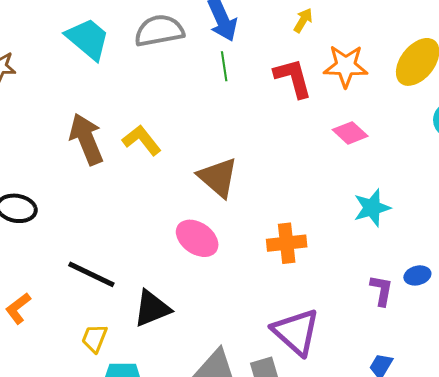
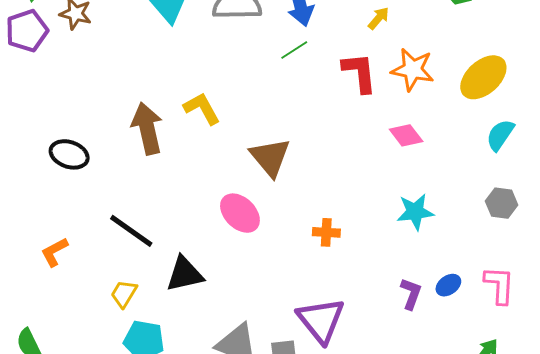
green line: (224, 66) -> (294, 50), turned 56
brown arrow: (86, 139) -> (147, 128), moved
orange cross: (287, 243) -> (326, 232), size x0.7
blue ellipse: (417, 275) -> (448, 285), turned -30

